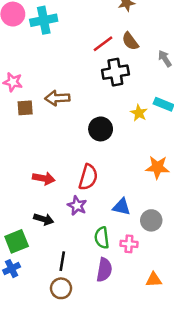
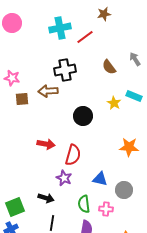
cyan cross: (44, 20) -> (60, 28), moved
brown semicircle: (130, 41) -> (109, 67), moved
red line: (103, 44) -> (85, 37), moved
black cross: (115, 72) -> (65, 70), moved
red arrow: (44, 178) -> (46, 144), moved
black arrow: (44, 219) -> (46, 198), moved

